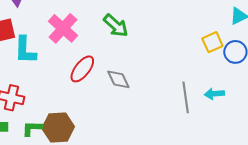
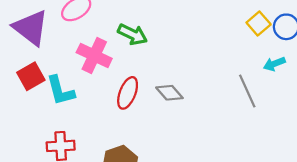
green arrow: (116, 26) -> (133, 34), moved
cyan arrow: (214, 94) -> (274, 64), moved

